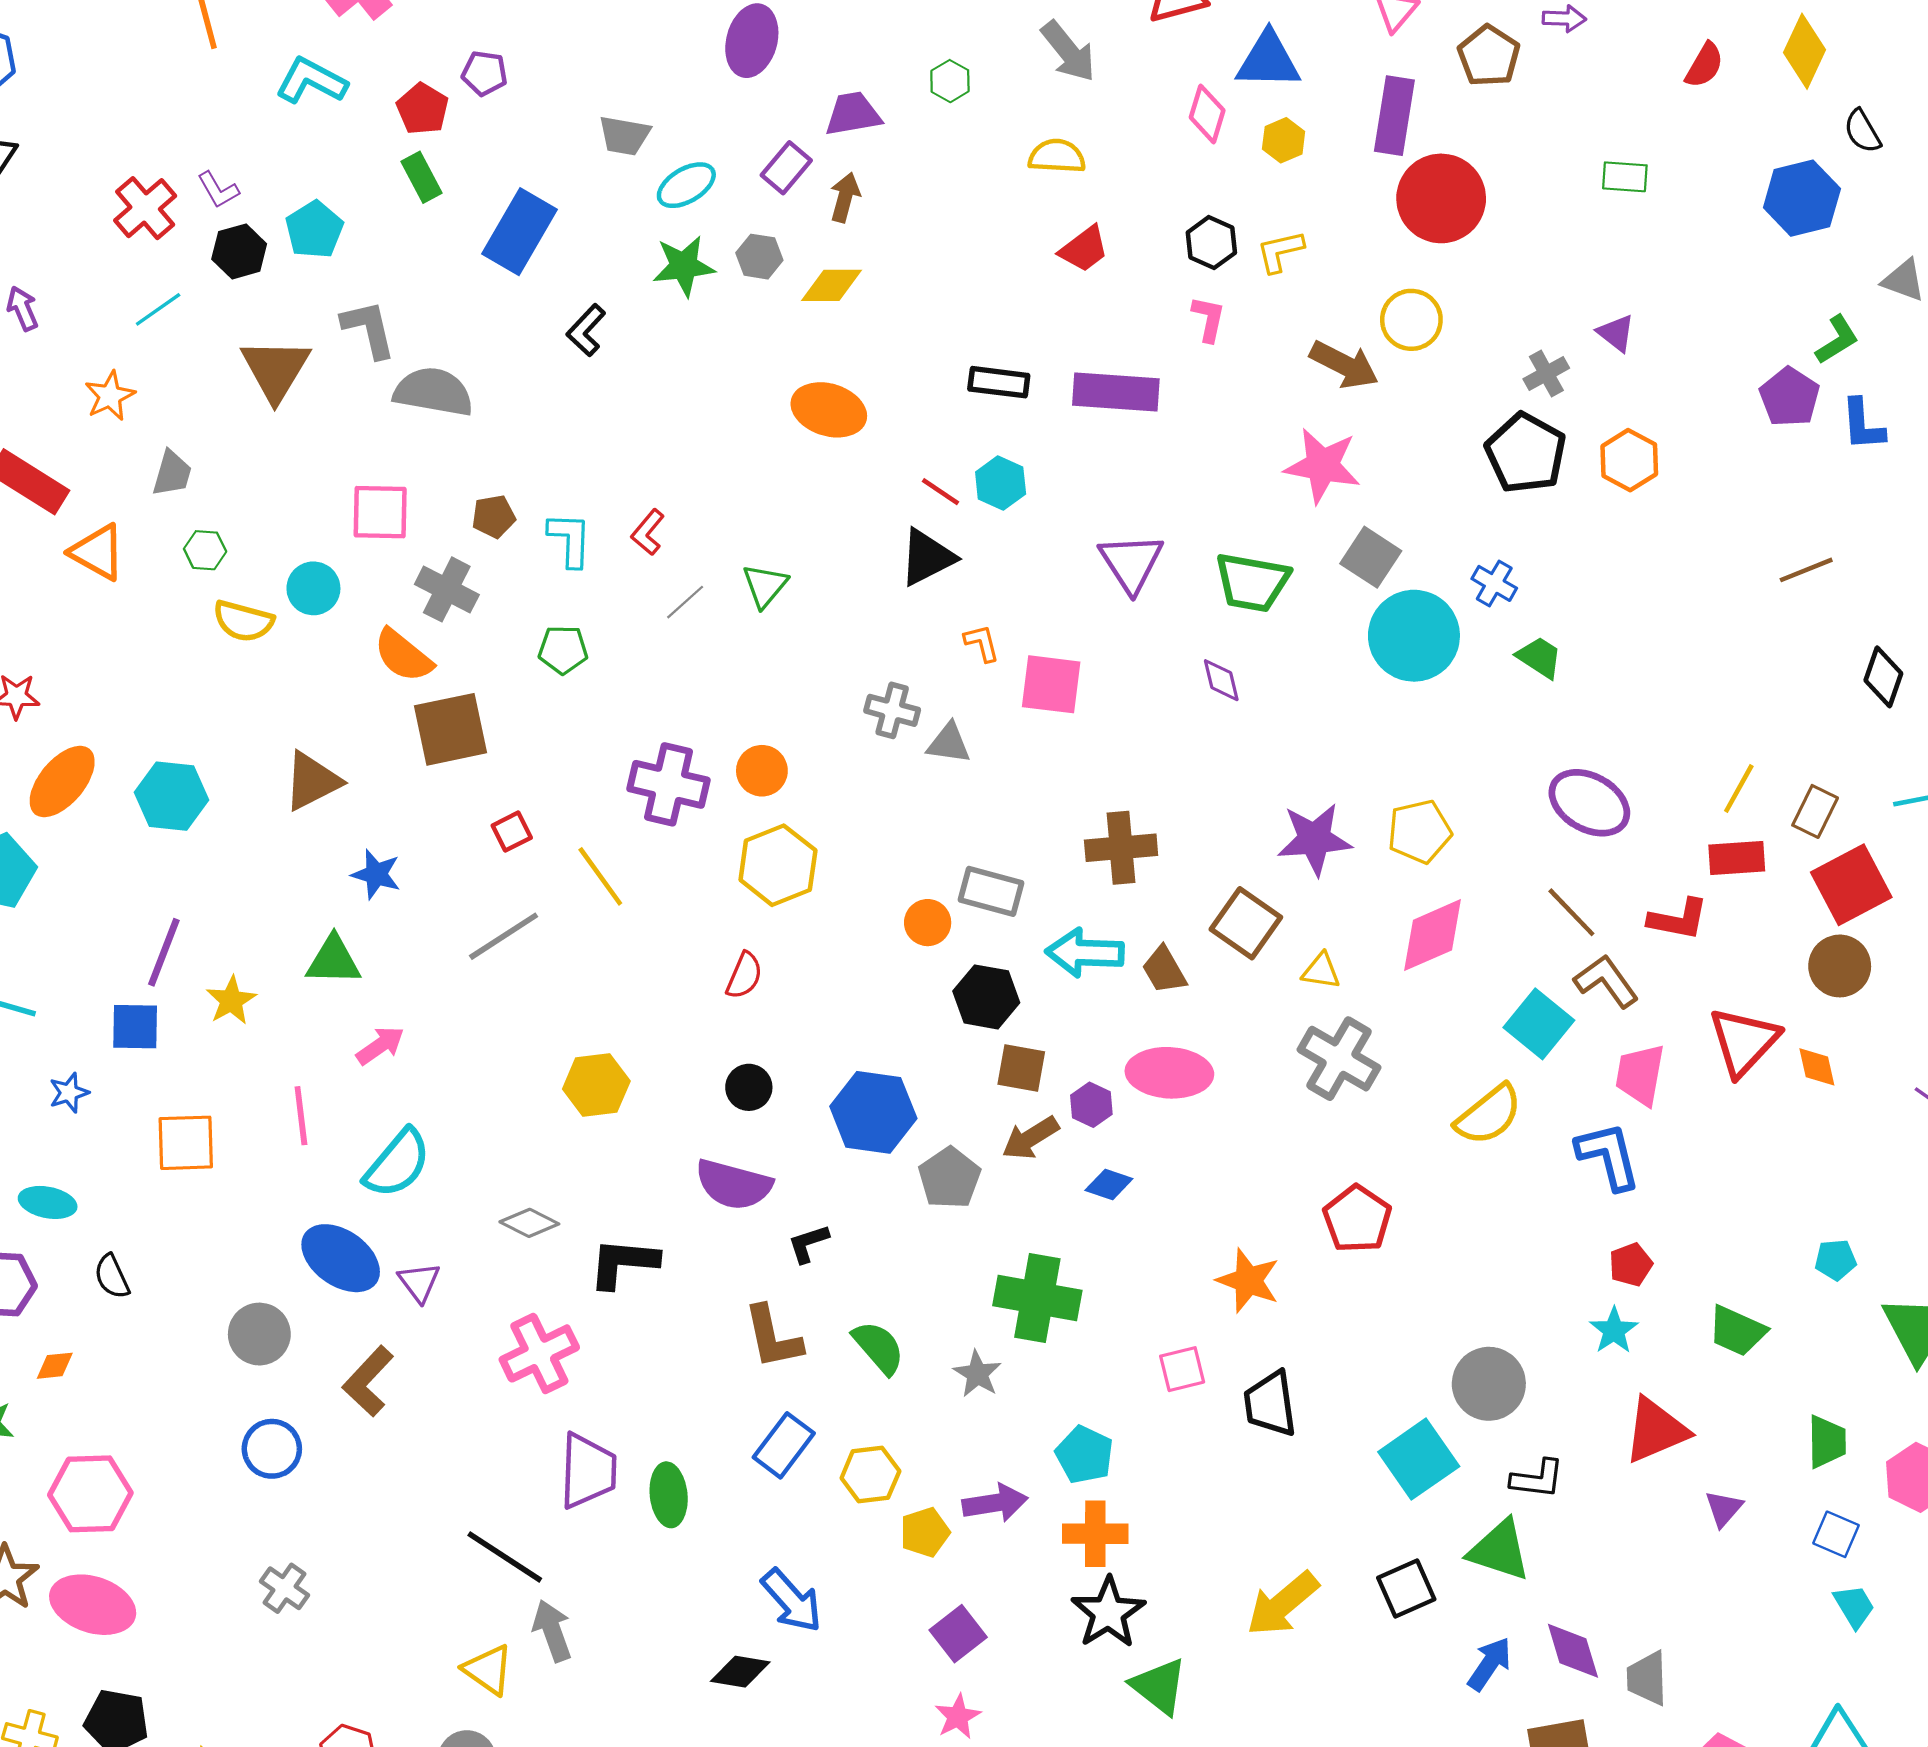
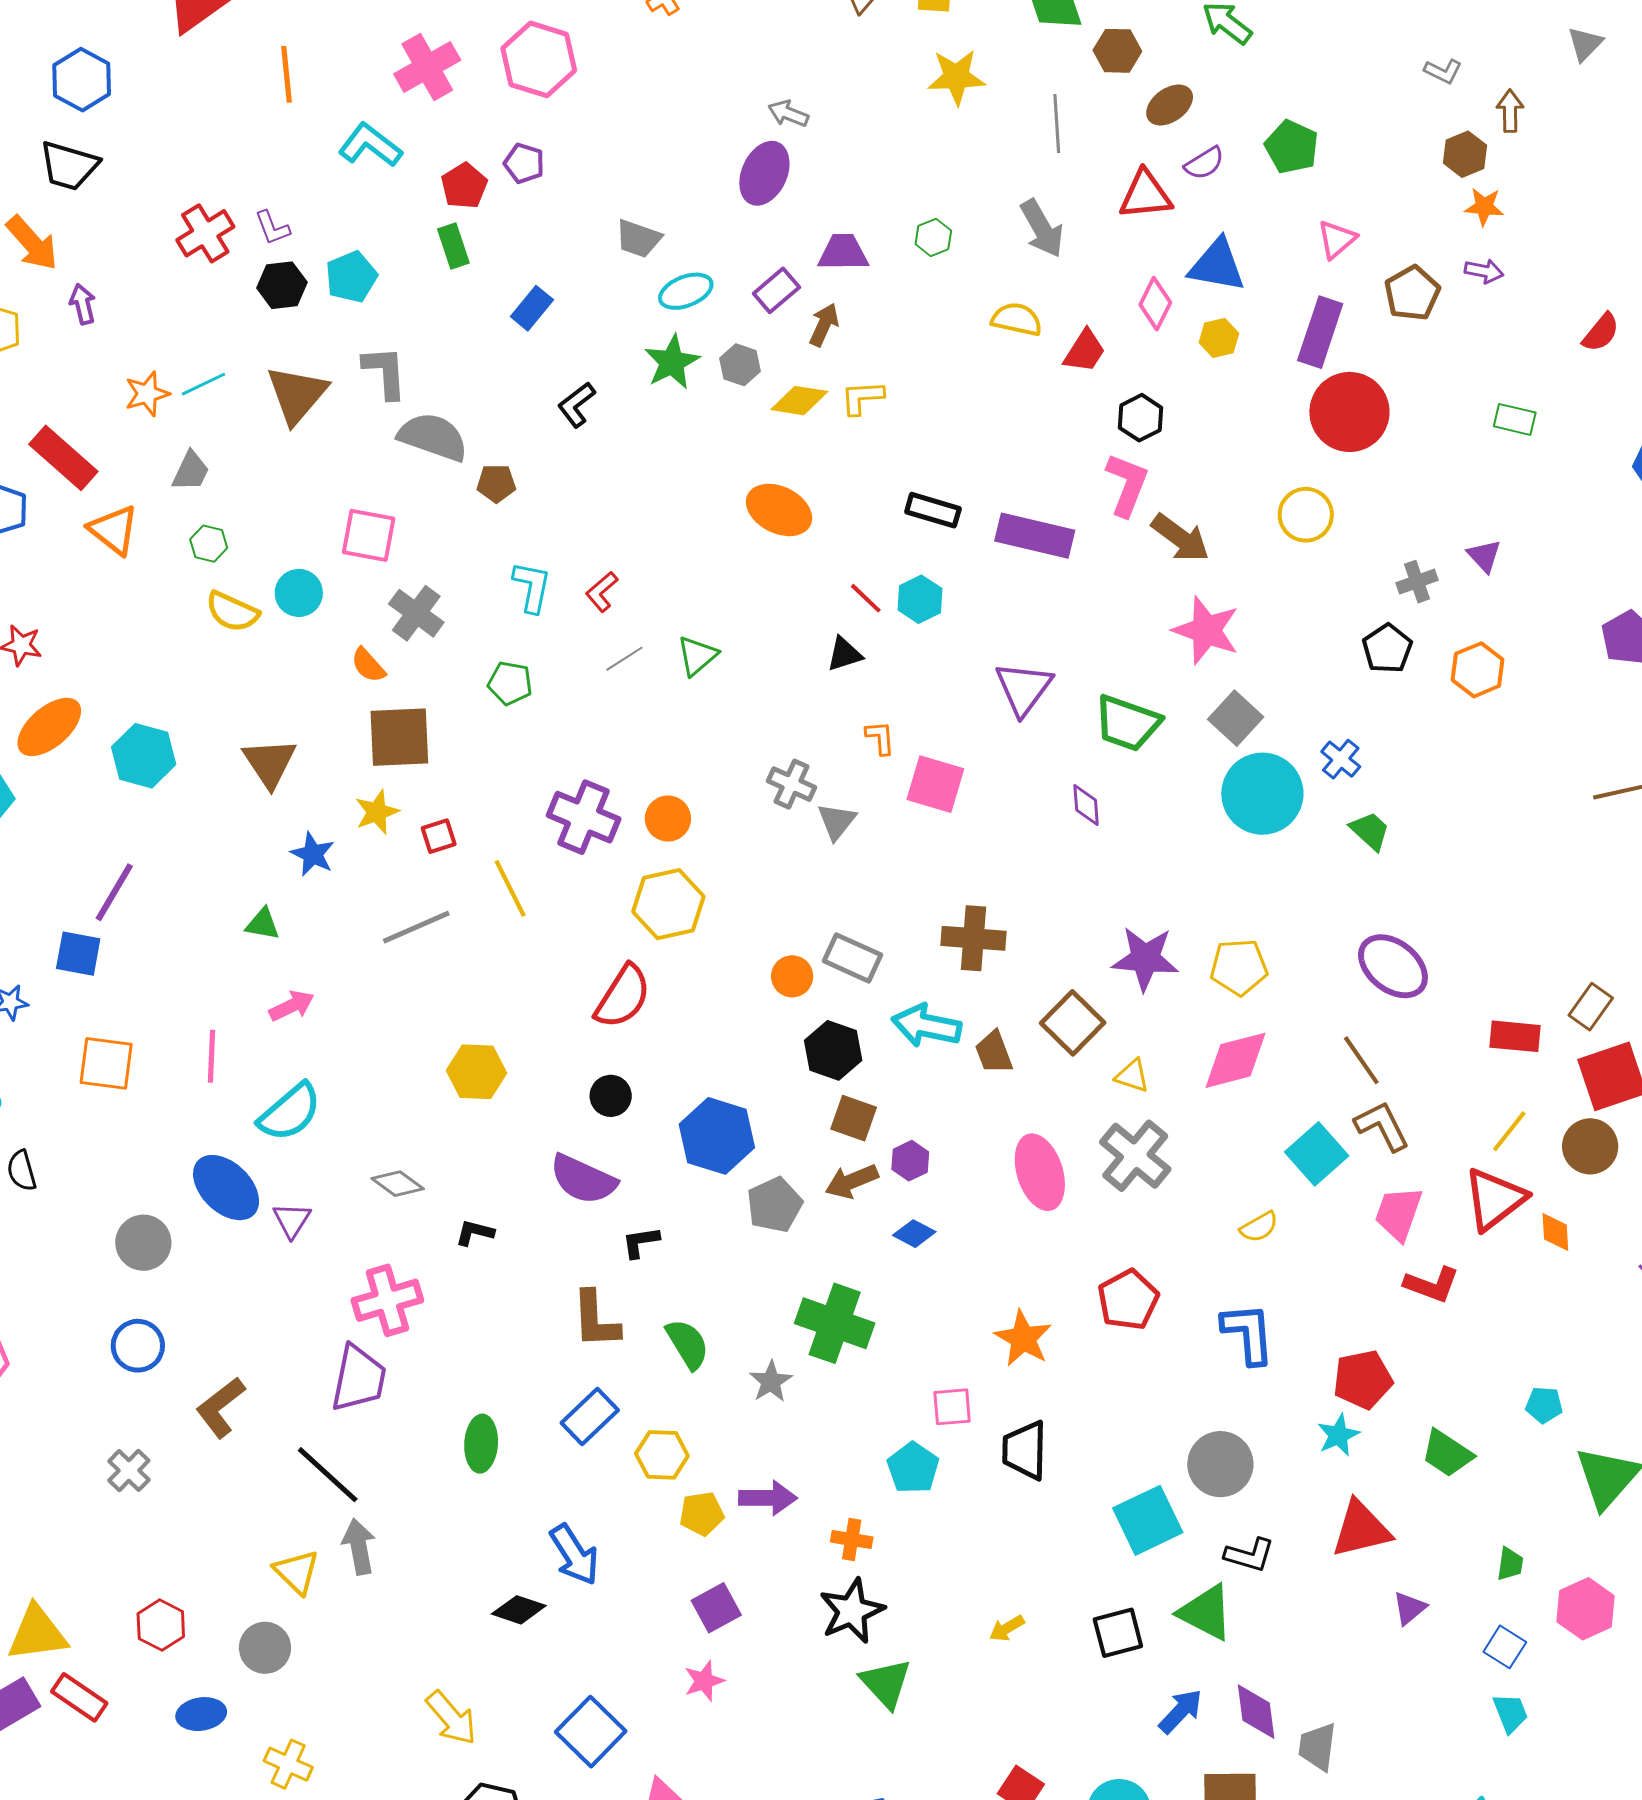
blue rectangle: (519, 232) -> (532, 308), size x0.6
red trapezoid: (1084, 249) -> (1085, 351), moved, turned -30
yellow L-shape: (1280, 251) -> (862, 398), moved
green star: (684, 266) -> (672, 362), turned -30
cyan line: (158, 309) -> (203, 384), moved
pink L-shape: (1209, 319) -> (1127, 485), size x1.5
brown arrow: (1344, 365) -> (1180, 538), moved
black pentagon: (1526, 453) -> (1387, 649), size x0.7
brown pentagon: (494, 516) -> (496, 483), moved
black triangle: (927, 557) -> (844, 654), size x0.7
orange semicircle: (403, 656) -> (368, 665), size x0.7
gray triangle: (949, 743) -> (837, 821), turned 51
brown triangle: (312, 781) -> (270, 763), turned -46
yellow line: (1739, 788) -> (1509, 1131), moved
red L-shape: (1678, 919) -> (1432, 1285), moved
green triangle: (333, 960) -> (263, 924), size x0.7
red semicircle: (744, 976) -> (623, 997), size x1.6
yellow star: (231, 1000) -> (377, 812), moved
pink ellipse: (1169, 1073) -> (1040, 1172), moved, turned 60
yellow semicircle: (1489, 1115) -> (1259, 1227), size x0.6
blue L-shape: (1608, 1156) -> (1248, 1333), moved
black L-shape: (623, 1263) -> (475, 1233), size x0.6
red pentagon: (1631, 1265) -> (1363, 1379), size x1.5
brown L-shape: (368, 1381) -> (220, 1407), moved
green trapezoid: (1827, 1442) -> (1510, 1564), size x0.7
cyan pentagon: (1085, 1455) -> (913, 1468), moved
purple trapezoid: (588, 1471) -> (359, 1379), moved
orange cross: (1095, 1534) -> (852, 1539), size x0.7
yellow arrow: (1283, 1604) -> (1007, 1628), size x0.5

